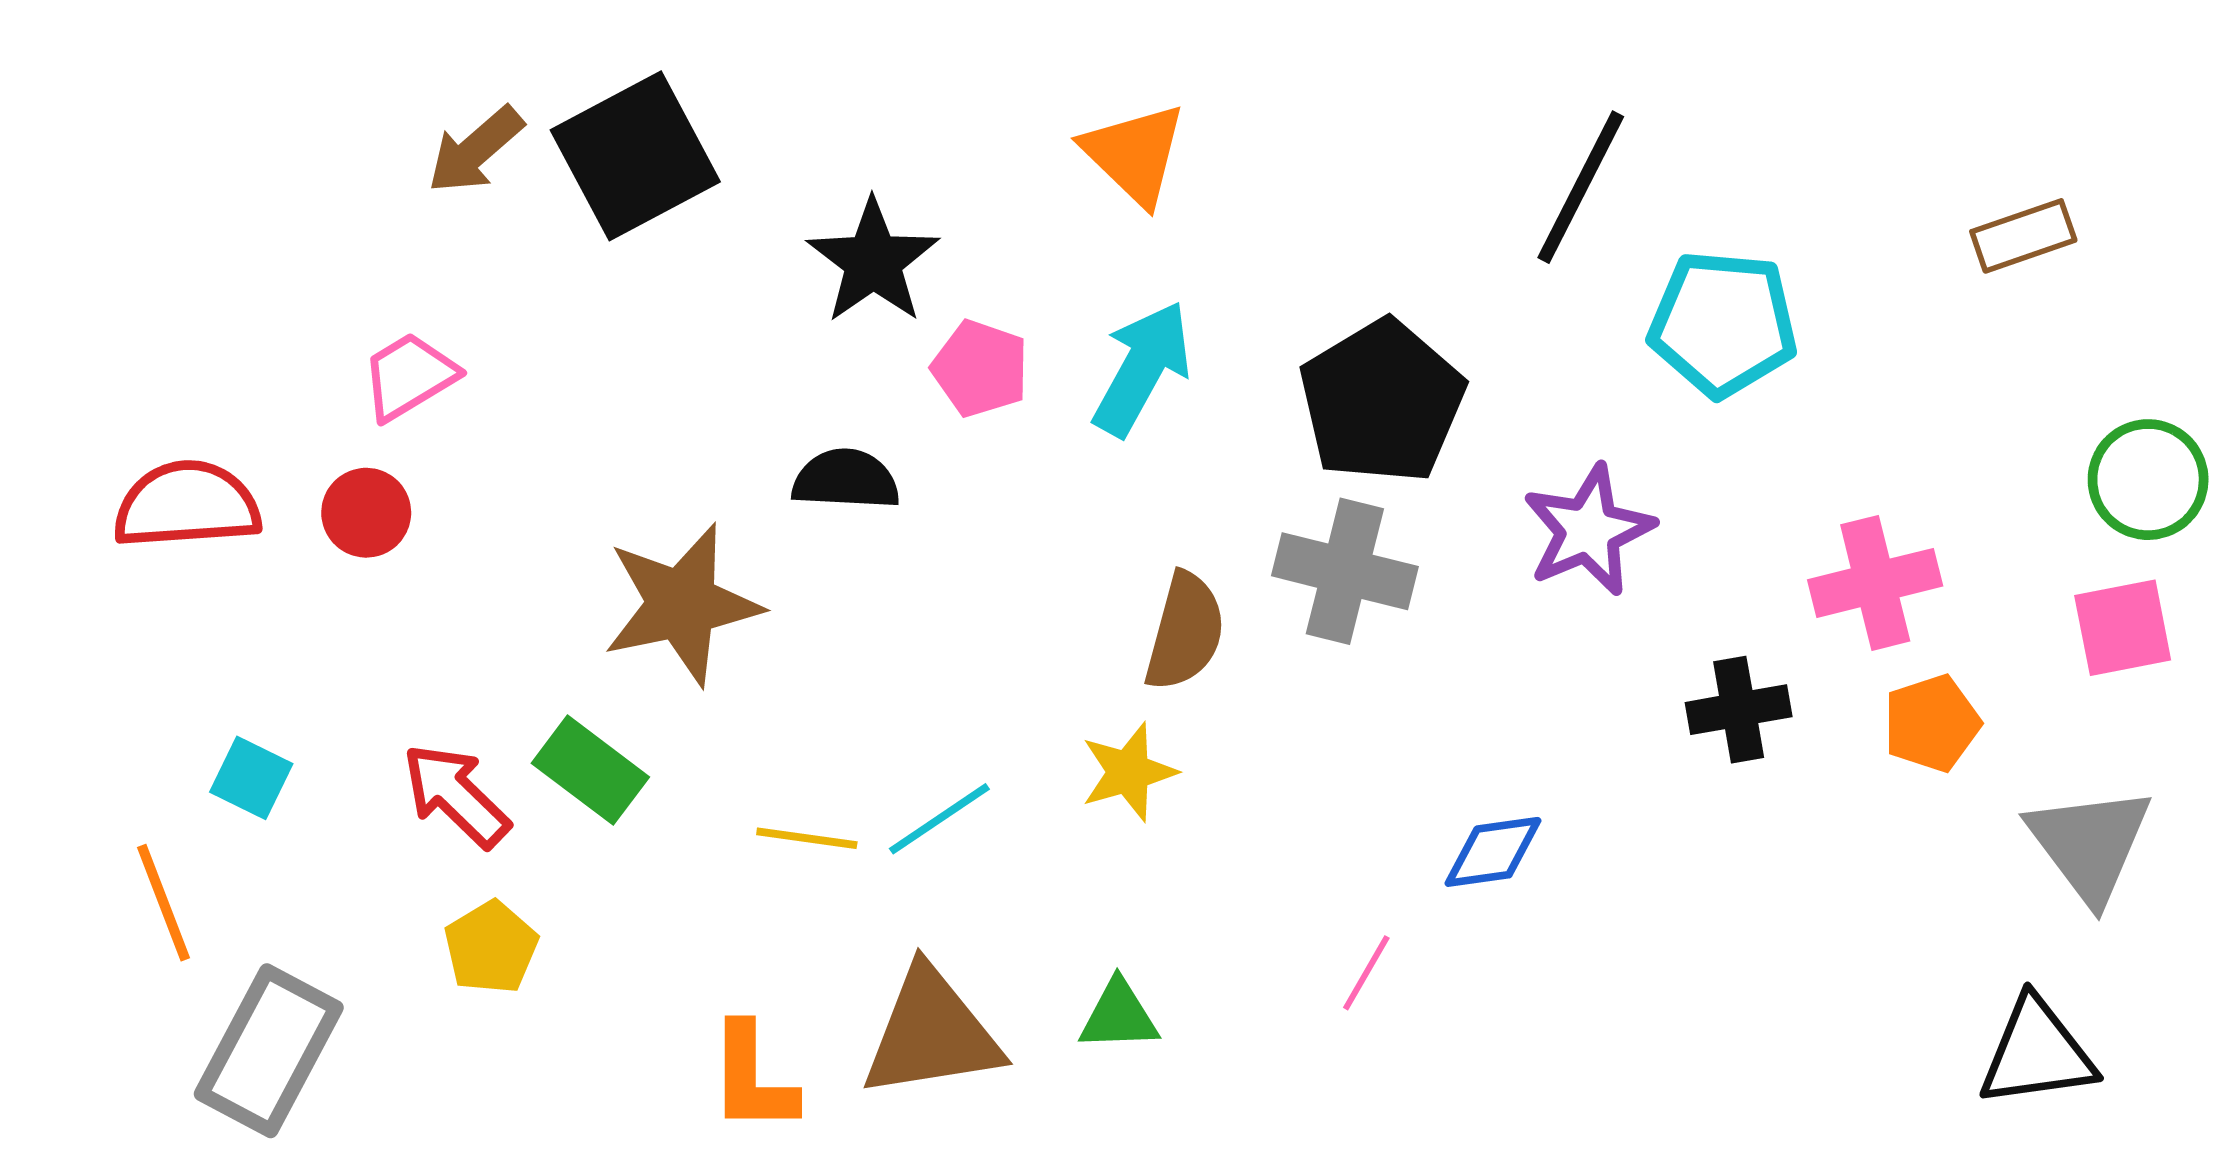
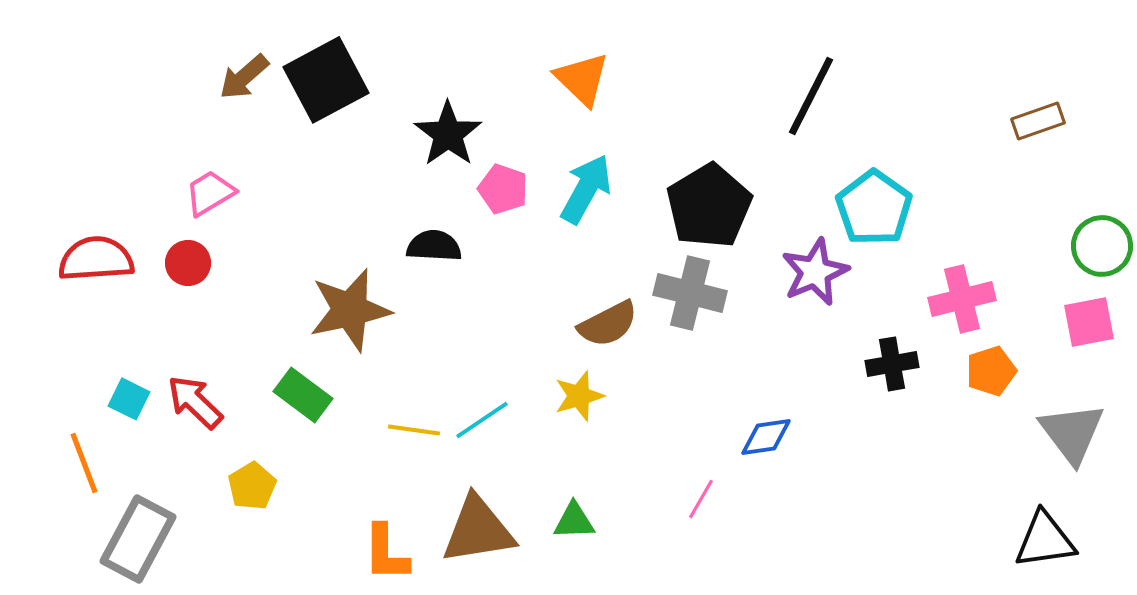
cyan pentagon: (1723, 324) -> (874, 208), moved, turned 30
brown semicircle: (1185, 632) -> (608, 324), turned 48
red arrow: (456, 795) -> (195, 402), moved

